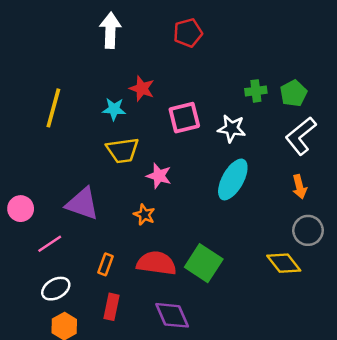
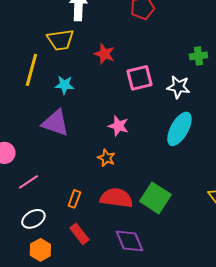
cyan star: (114, 109) -> (64, 85), moved
yellow trapezoid: (122, 150) -> (60, 40), moved
purple triangle: (82, 204) -> (55, 123), moved
red rectangle: (112, 307) -> (79, 234), turned -50

